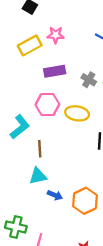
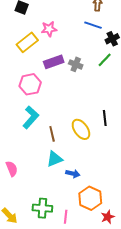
gray cross: (89, 80) -> (76, 64), moved
pink hexagon: (47, 105) -> (30, 84), moved
yellow ellipse: (77, 113) -> (81, 129), moved, turned 55
orange hexagon: (85, 201) -> (90, 198), moved

